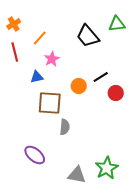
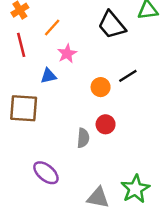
red circle: (116, 93) -> (106, 124), moved
brown square: (50, 103) -> (24, 108), moved

